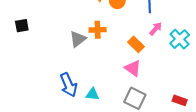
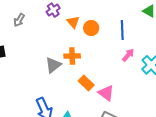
orange rectangle: (136, 44) -> (86, 83), moved

